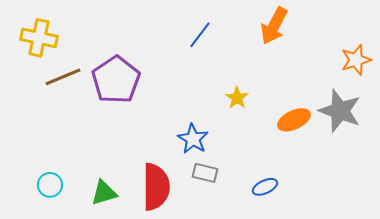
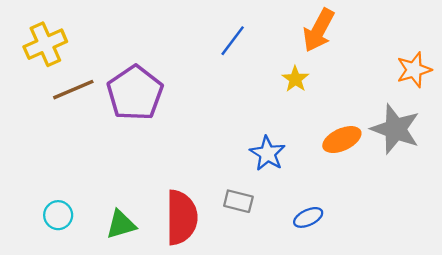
yellow cross: (39, 38) -> (45, 44), turned -36
yellow star: (237, 98) -> (295, 79), moved
blue star: (193, 139) -> (267, 154), moved

